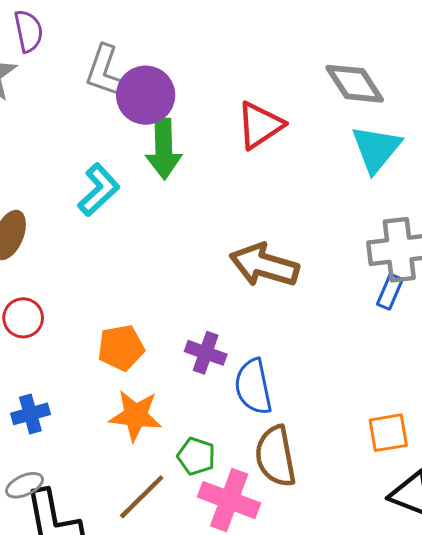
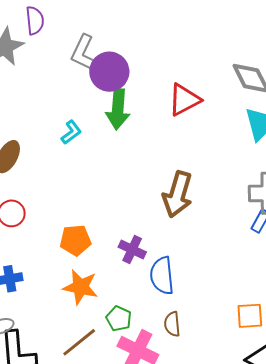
cyan L-shape: (99, 190) -> (71, 132), size x0.7
brown arrow: (264, 265) -> (178, 194), turned -96
brown semicircle: (276, 456) -> (172, 324), size x0.6

